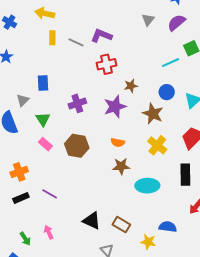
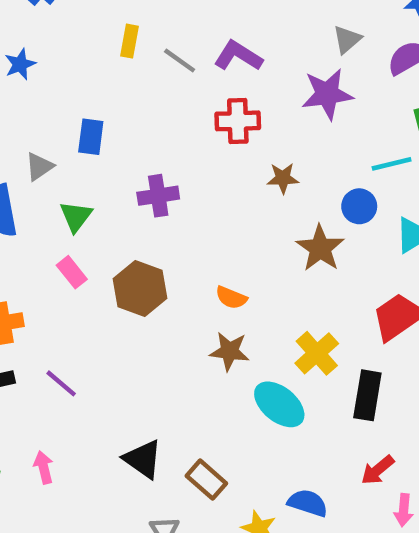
cyan line: (171, 63) -> (392, 164), moved
purple star: (115, 107) -> (327, 94), moved
yellow cross: (157, 145) -> (317, 353), moved
cyan ellipse: (147, 186) -> (279, 404), turned 30

